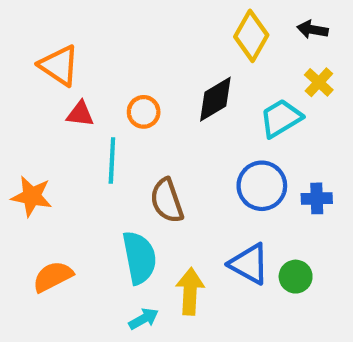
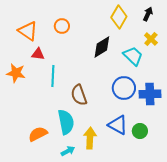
black arrow: (312, 30) -> (148, 14), turned 104
orange circle: (144, 112) -> (62, 26), moved
cyan trapezoid: (281, 118) -> (133, 56), turned 75
orange star: (32, 196) -> (16, 73), moved
blue cross: (317, 198) -> (150, 94), size x1.5
orange semicircle: (53, 277) -> (38, 134), moved

